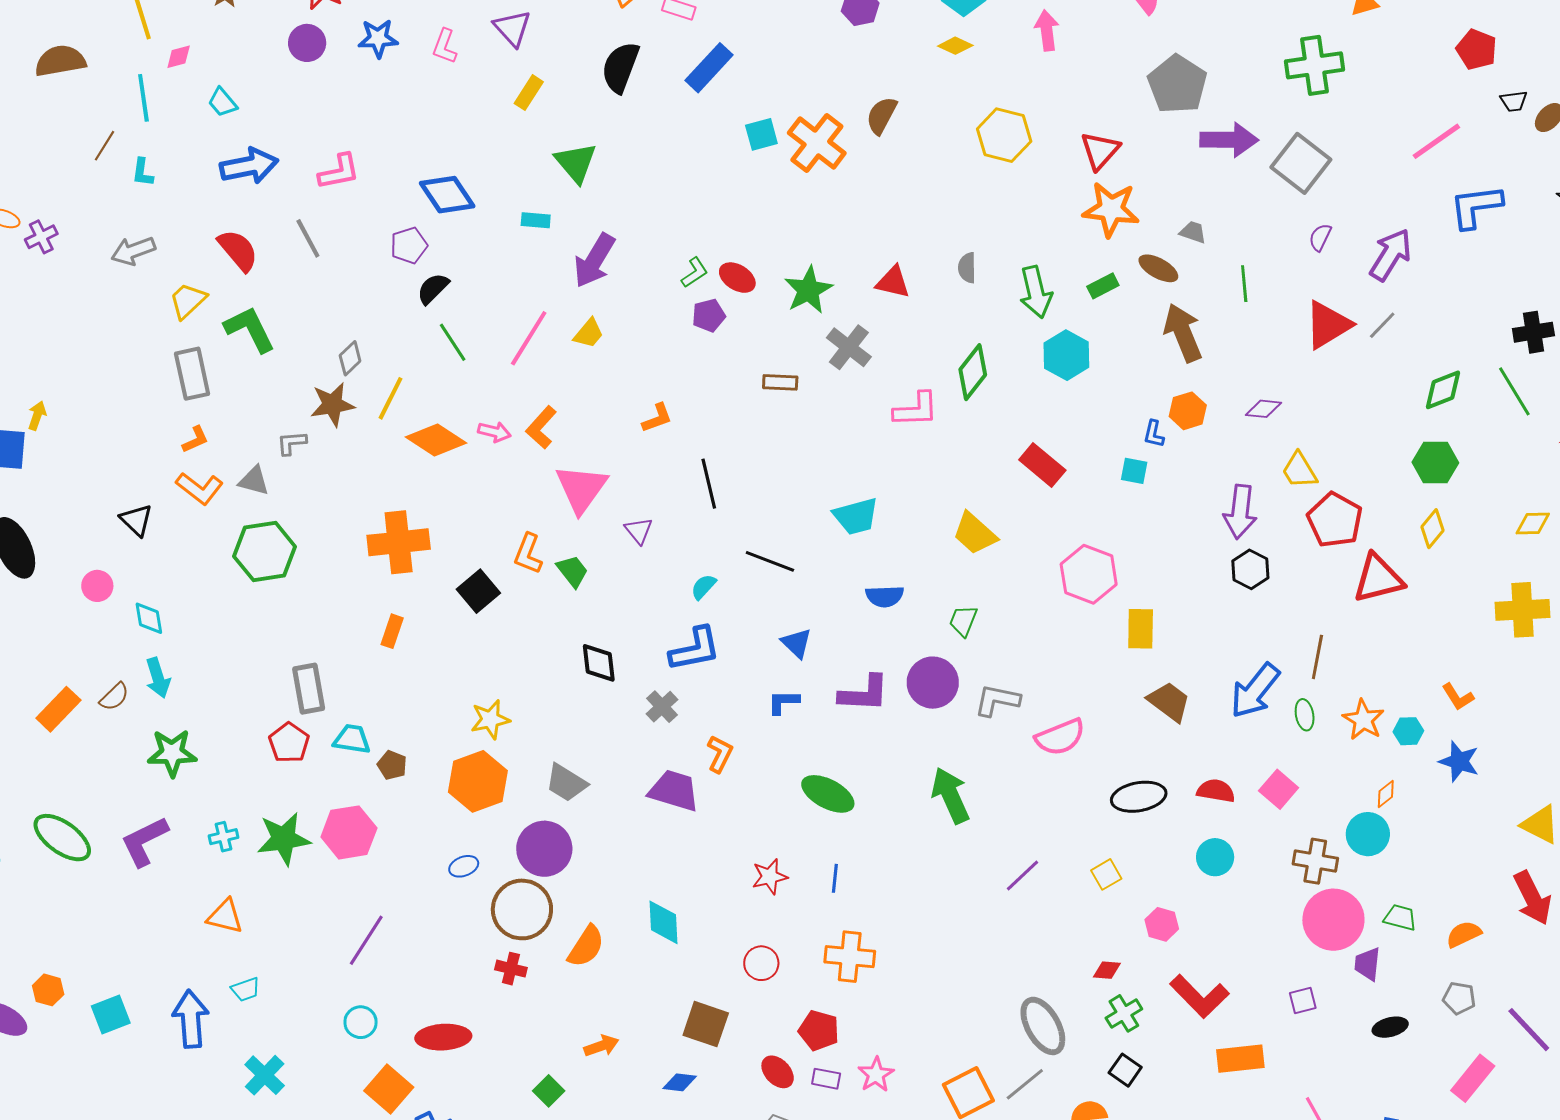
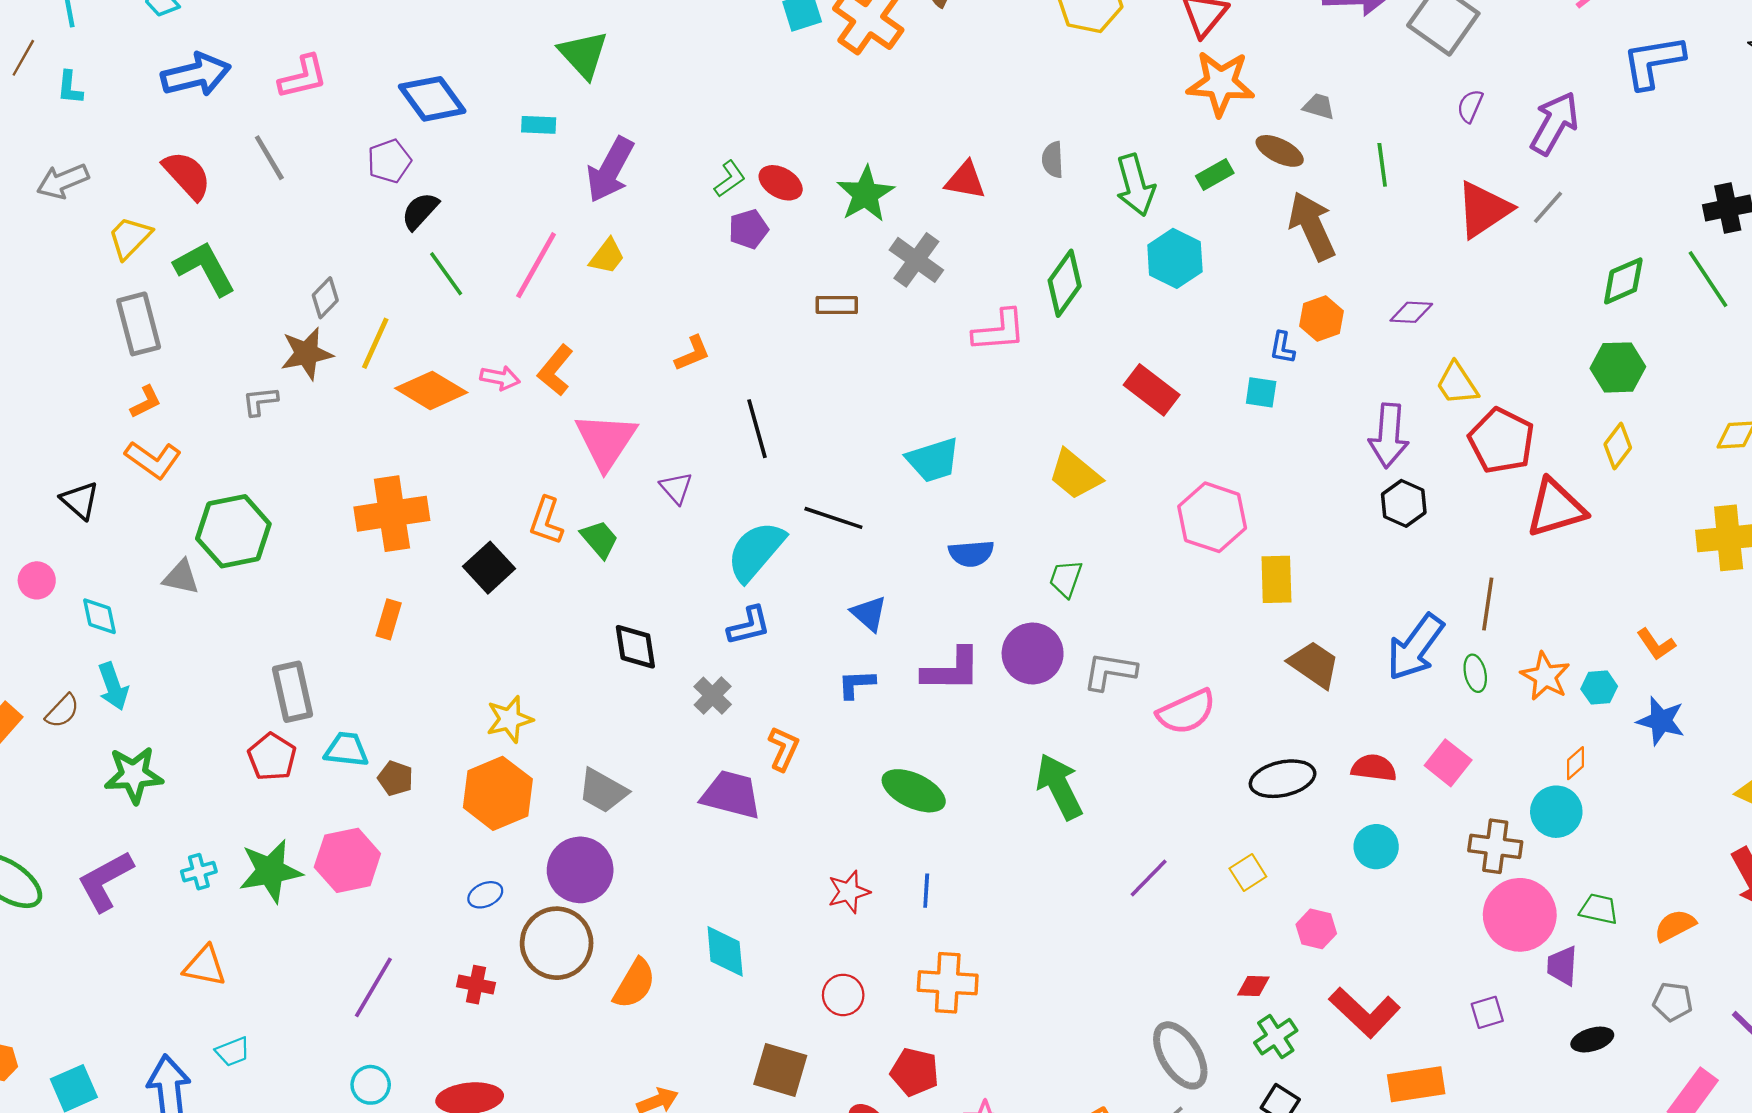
gray triangle: (254, 481) -> (181, 577), moved
cyan semicircle: (703, 587) -> (756, 551), size x2.0
blue L-shape: (695, 649) -> (749, 626), size x0.7
red cross: (511, 969) -> (476, 985), moved

